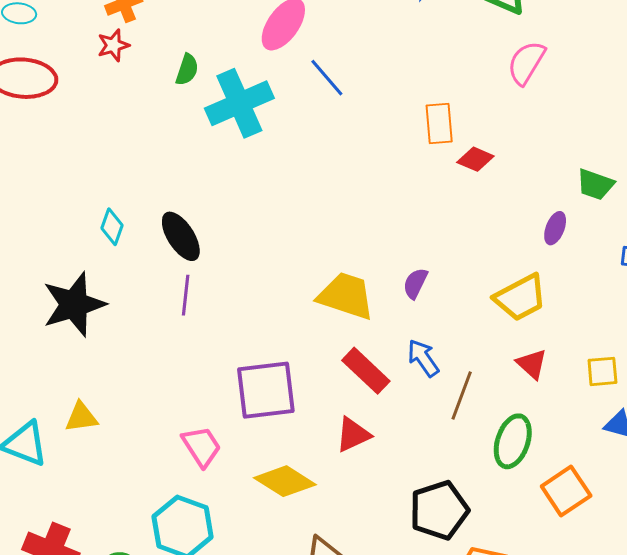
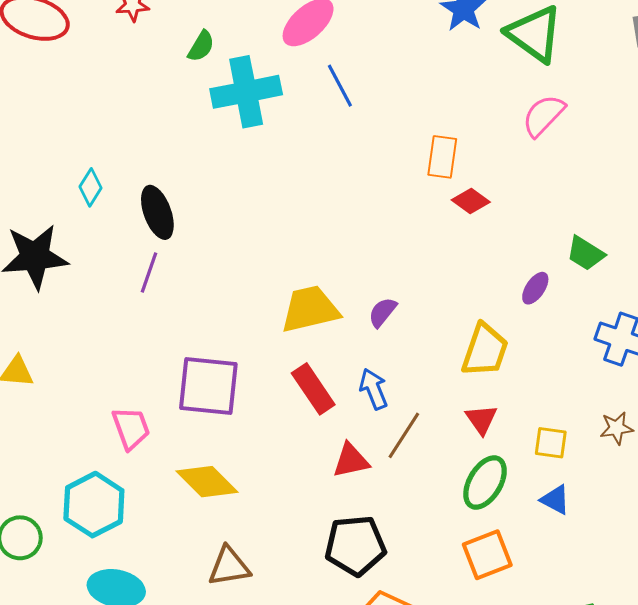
yellow trapezoid: (346, 296) -> (310, 309), turned -44
yellow trapezoid: (520, 298) -> (485, 350), turned -56
red triangle: (353, 435) -> (351, 460), moved
green ellipse: (513, 441) -> (485, 482), moved

